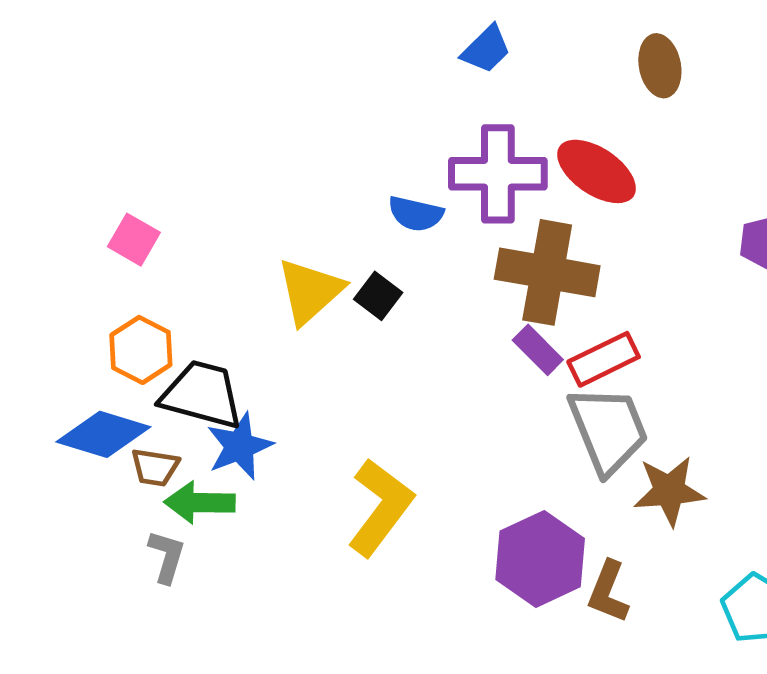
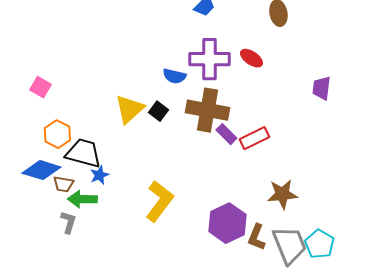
red ellipse: (597, 171) -> (251, 58), size x0.7
pink square: (134, 240) -> (40, 87), moved
brown cross: (547, 272) -> (207, 110), moved
gray trapezoid: (608, 430) -> (289, 245), moved
blue star: (240, 446) -> (99, 175), size x0.7

